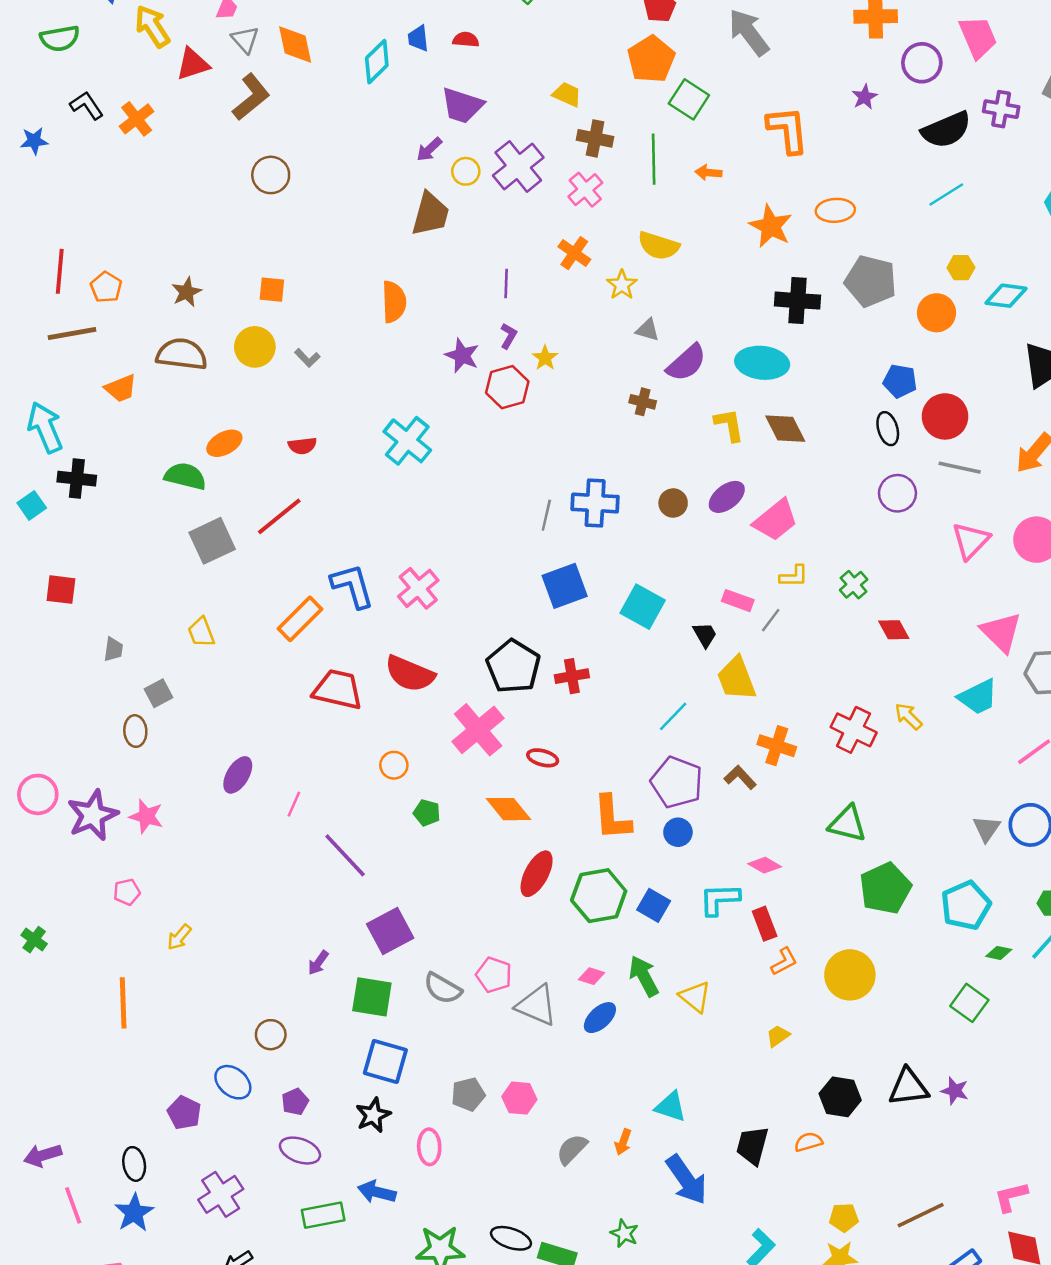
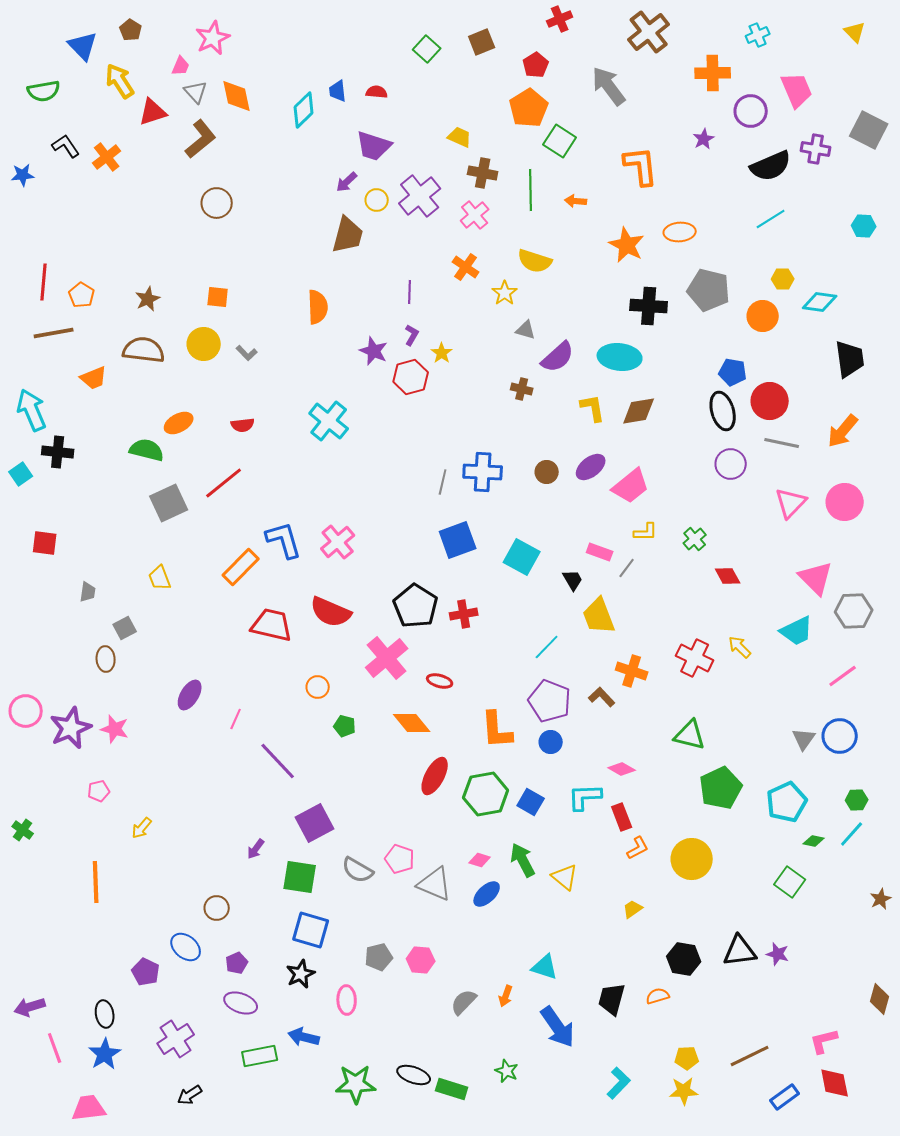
brown diamond: (785, 429) -> (639, 411), turned -72
black ellipse: (888, 429) -> (723, 411), size x1.4

